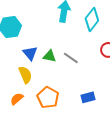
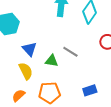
green triangle: (50, 56) -> (52, 61), moved
orange pentagon: (48, 98) -> (50, 93), turned -30

